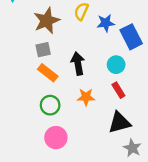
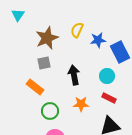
orange rectangle: (48, 73) -> (35, 87), moved
red rectangle: (118, 90) -> (109, 98), turned -32

